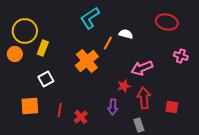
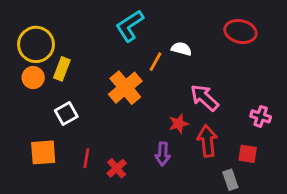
orange circle: (15, 54) -> (33, 78), moved
pink cross: (181, 56) -> (261, 116), moved
pink arrow: (142, 68) -> (204, 98), turned 65
gray rectangle: (139, 125) -> (230, 180), moved

